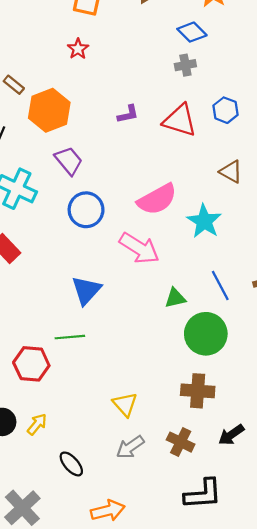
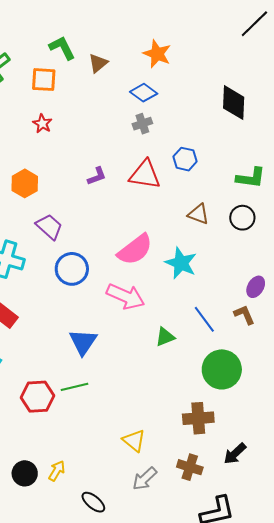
orange hexagon: (49, 110) -> (25, 183), size x0.7
green circle: (206, 334) -> (222, 369), moved
red hexagon: (31, 364) -> (37, 397), moved

